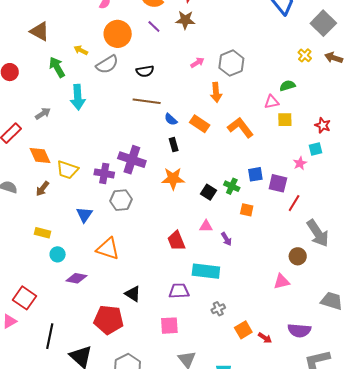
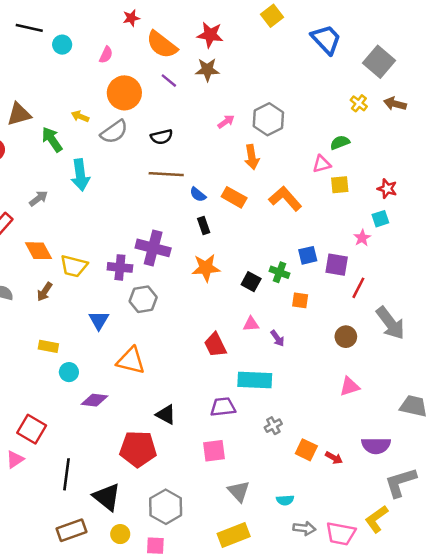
brown triangle: (40, 31) -> (19, 114), moved, turned -40
brown circle: (298, 256) -> (346, 337), moved
orange square: (243, 330) -> (306, 450), turned -30

